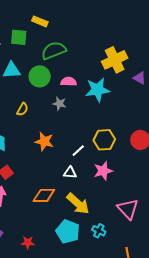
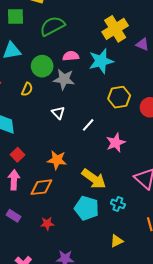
green circle: (40, 76) -> (42, 66), moved
gray star: (59, 104) -> (64, 79), size x1.5
yellow hexagon: (104, 140) -> (119, 97), moved
orange star: (44, 141) -> (57, 160), moved
white triangle: (70, 173) -> (58, 113), moved, turned 48
orange diamond: (44, 195) -> (41, 187), moved

